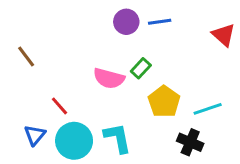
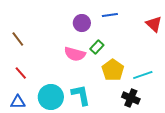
purple circle: (126, 22) -> (82, 23), moved
red line: (60, 106) -> (21, 73), moved
blue triangle: (35, 135) -> (18, 102), moved, turned 49

